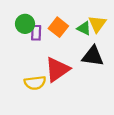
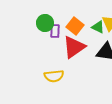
red triangle: (57, 69) -> (74, 47), moved

